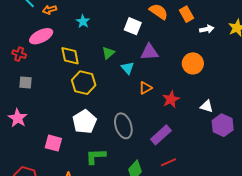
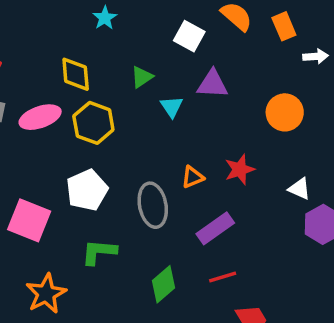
pink ellipse: (41, 36) -> (40, 117), moved
orange triangle: (145, 88) -> (193, 177), moved
pink square: (53, 143) -> (29, 220), size x1.4

